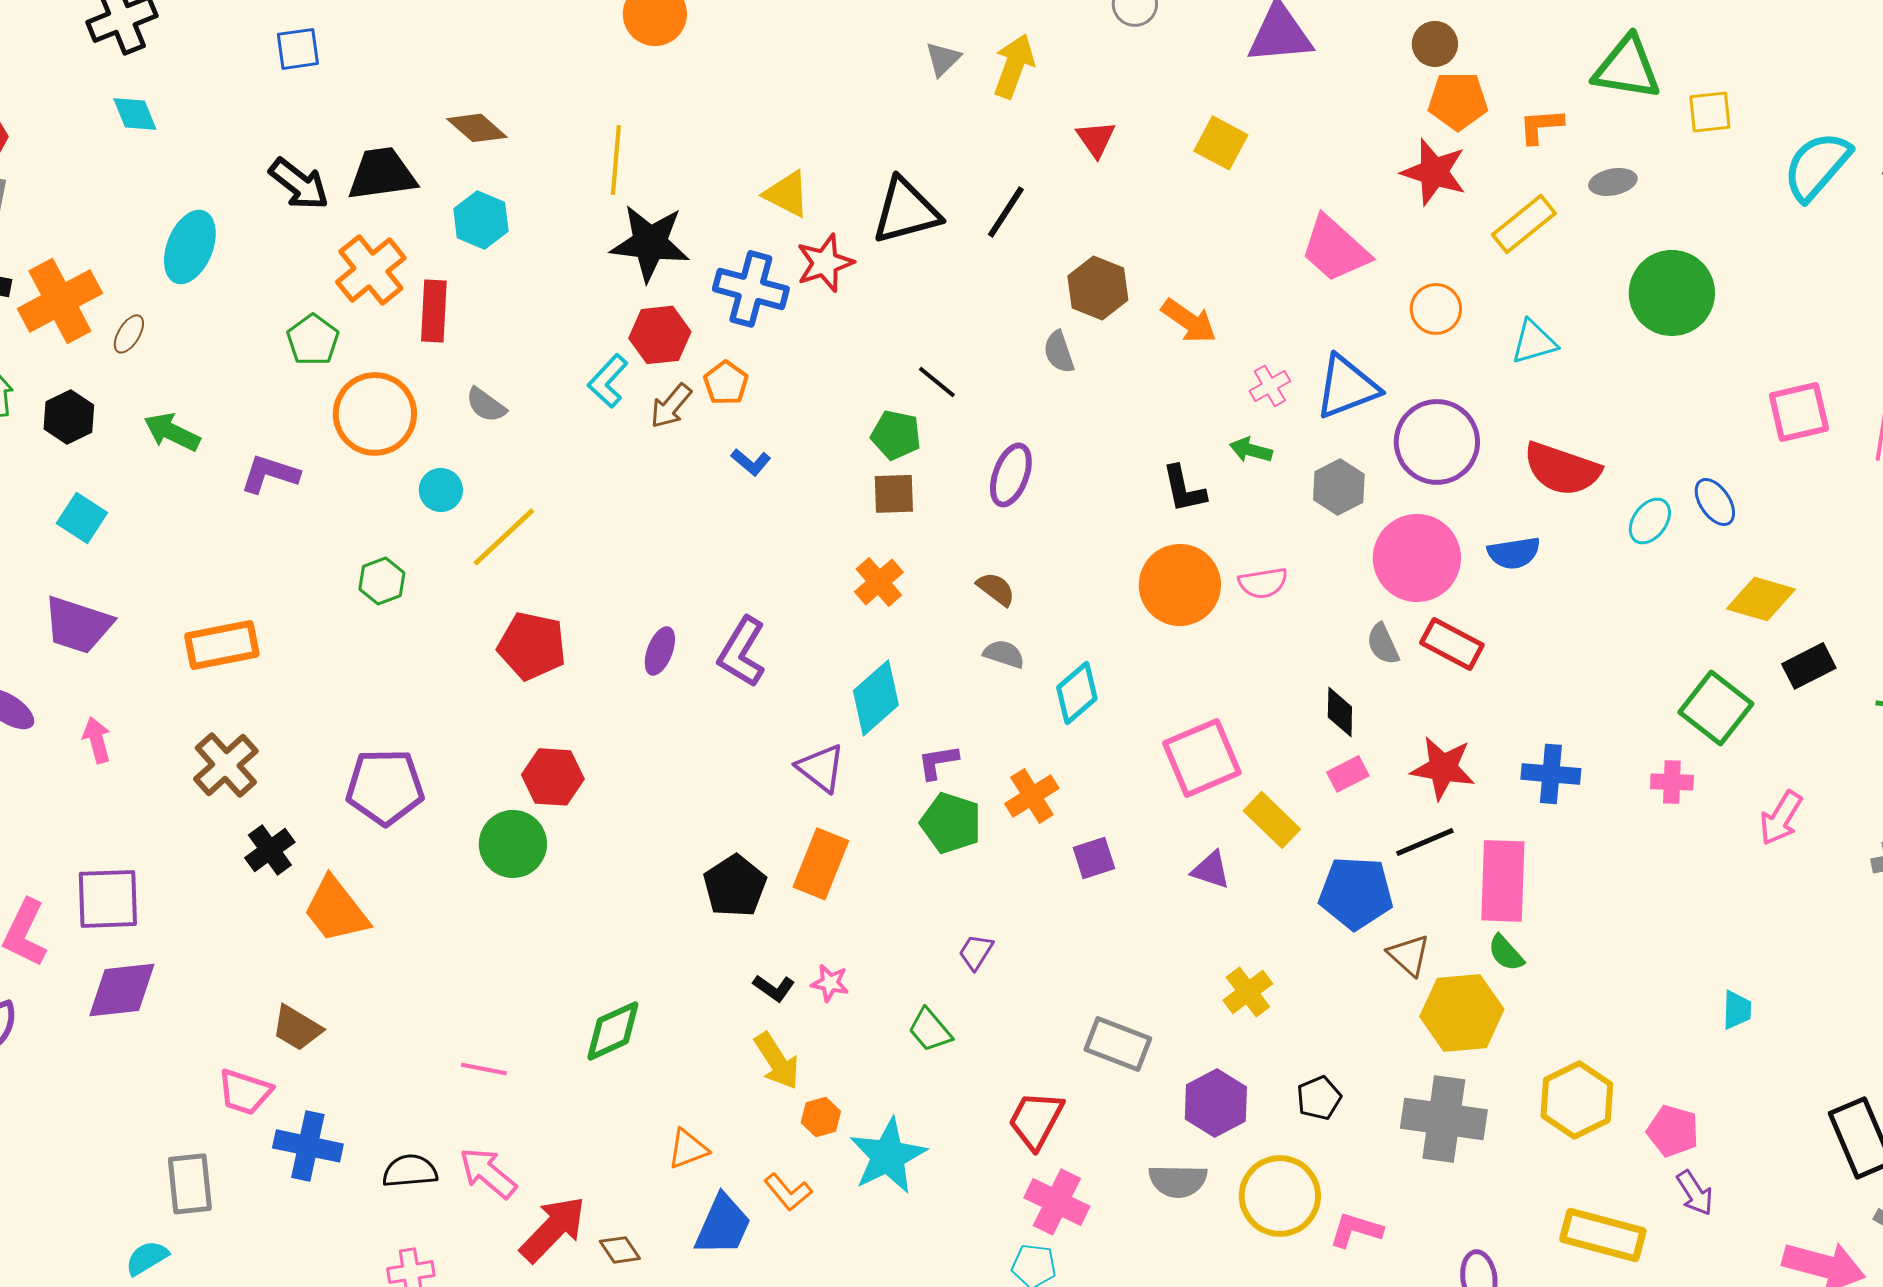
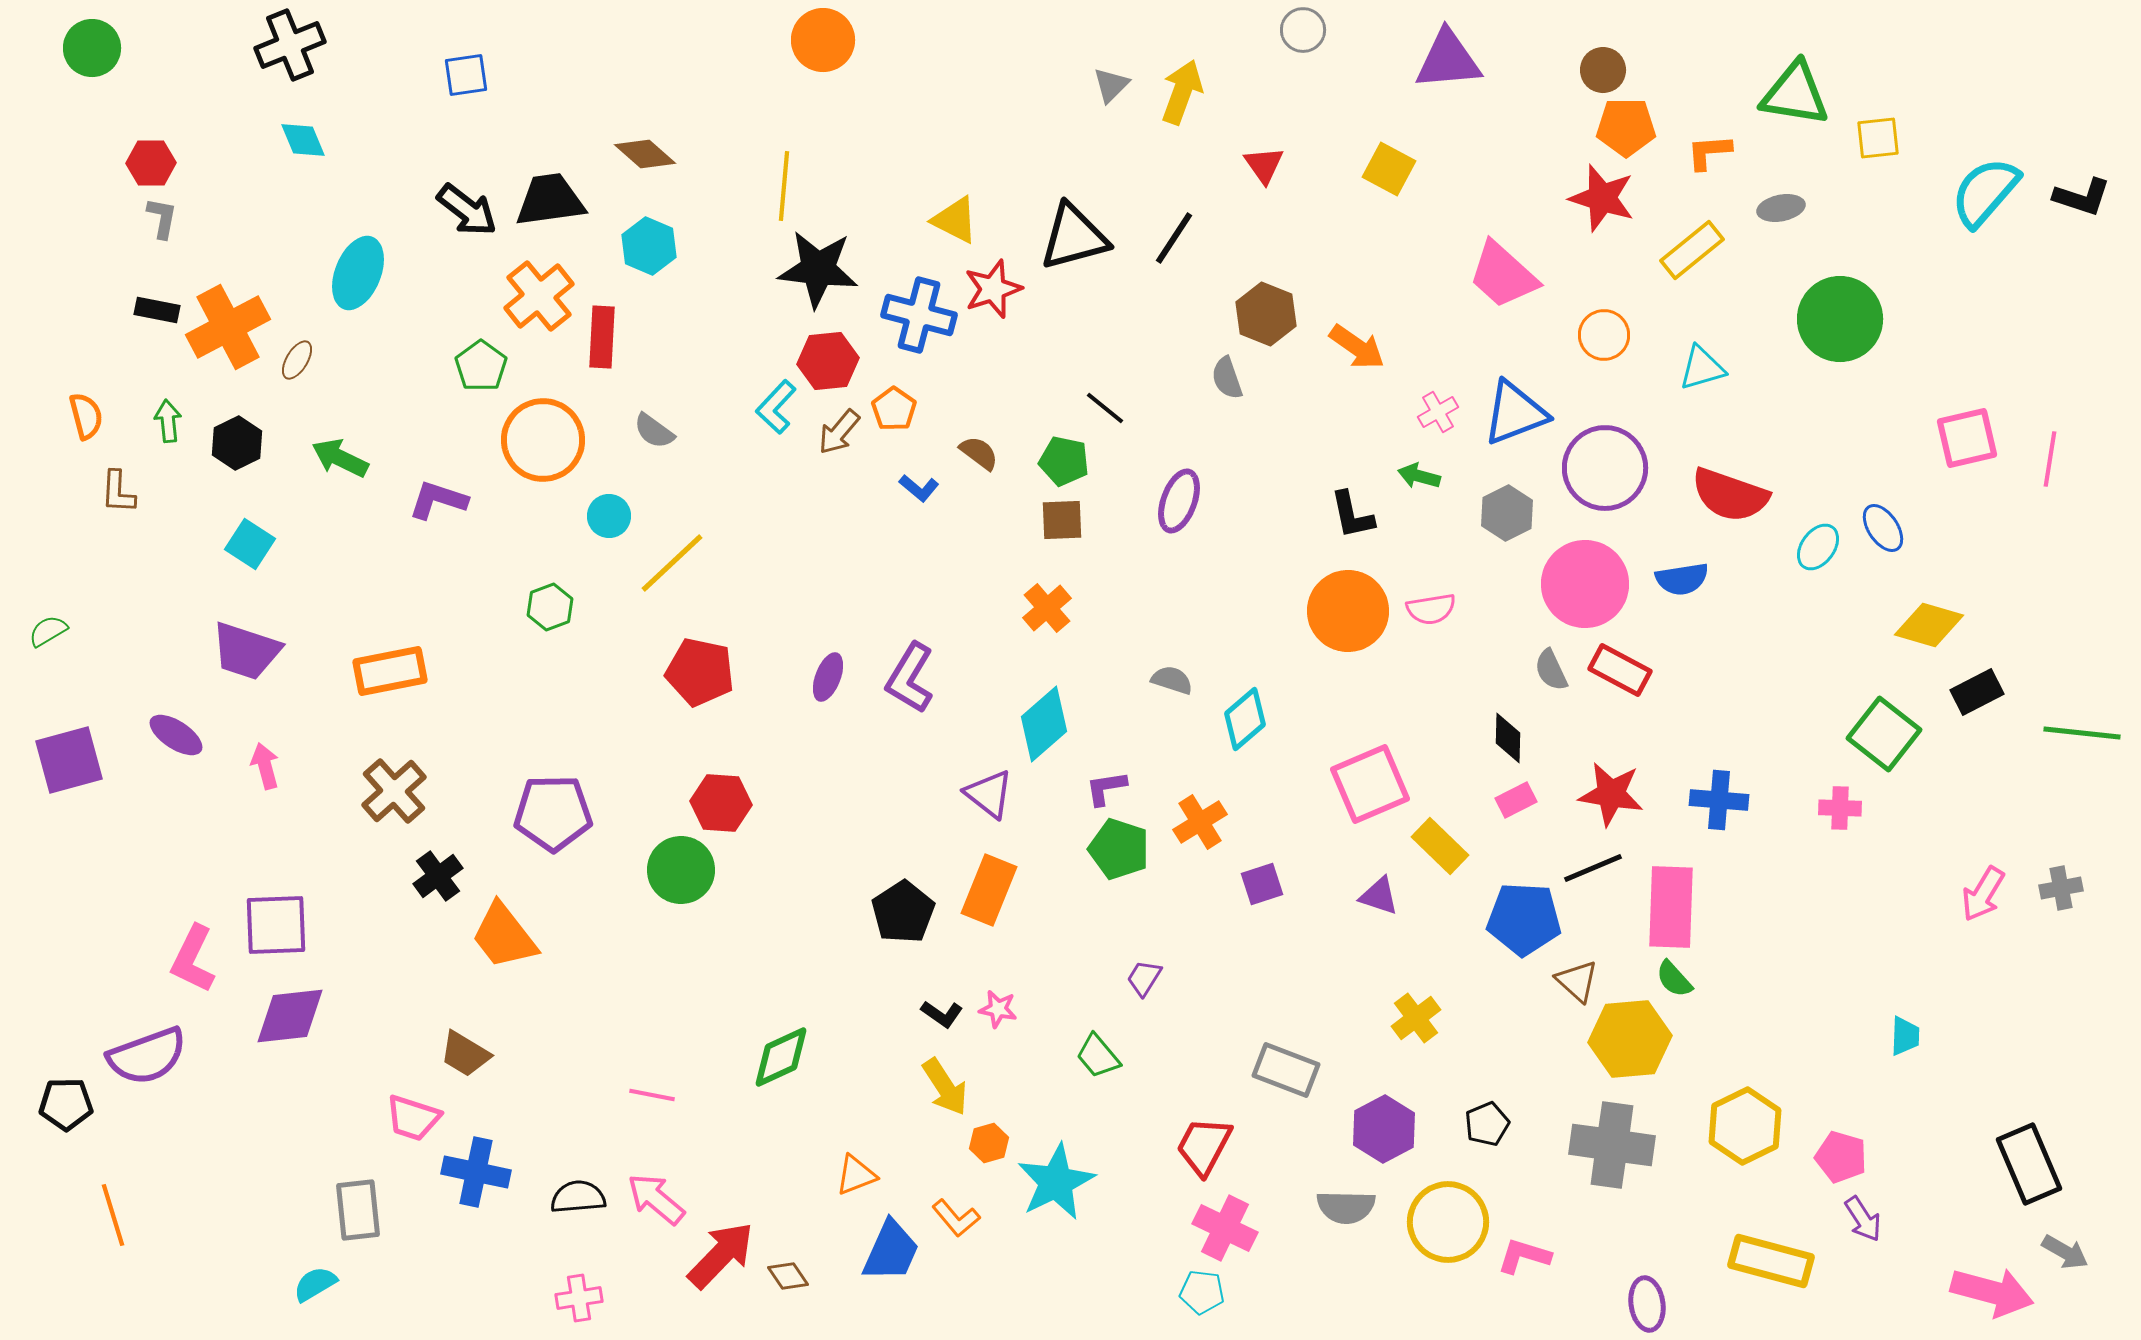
brown semicircle: (996, 589) -> (979, 453), moved
pink arrow: (1781, 818) -> (1983, 894), moved

